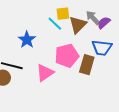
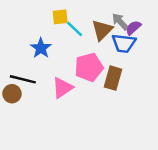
yellow square: (63, 14) -> (60, 17), moved
blue trapezoid: (102, 48) -> (124, 43), moved

